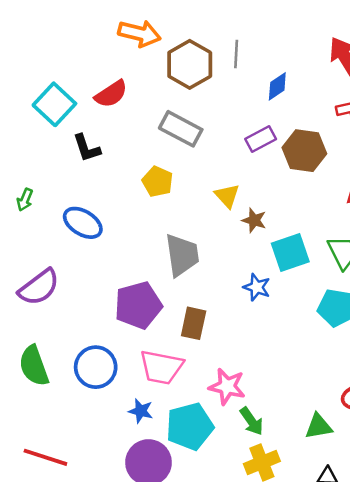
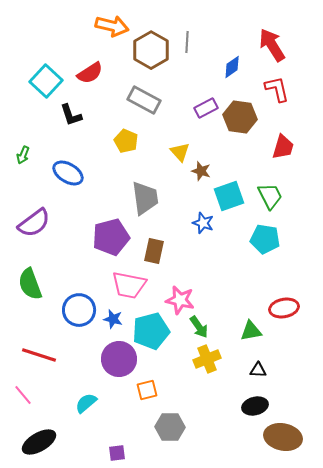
blue diamond: (277, 86) -> (232, 67), moved
blue circle: (96, 367) -> (79, 310), moved

